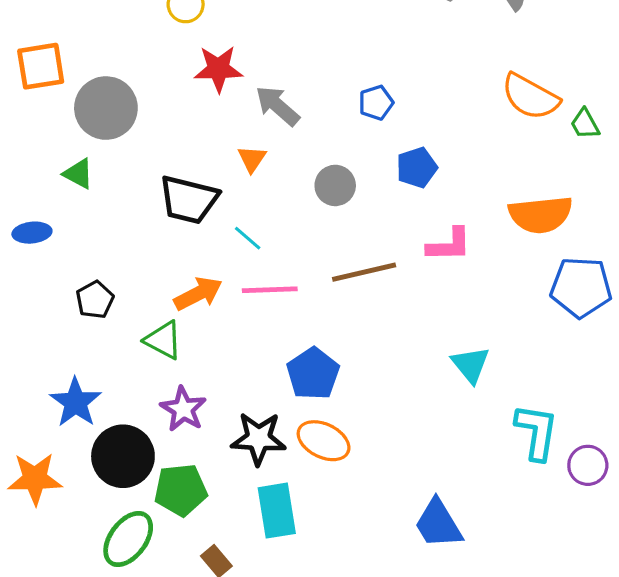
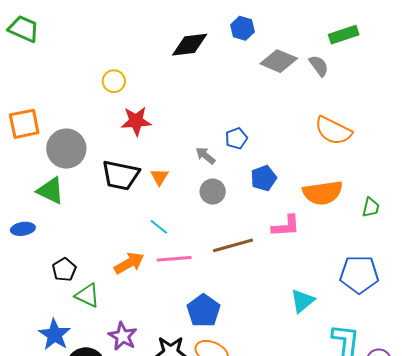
gray arrow: (277, 106) -> (205, 156), moved, size x0.7
green trapezoid: (585, 124) -> (371, 207), moved, turned -135
green triangle: (78, 174) -> (51, 191), size x1.4
black trapezoid: (189, 200) -> (121, 175), moved
orange semicircle: (541, 215) -> (323, 193), moved
blue pentagon: (581, 287) -> (359, 274), moved
green triangle: (163, 340) -> (87, 295), moved
cyan triangle: (471, 365) -> (302, 301), turned 32

